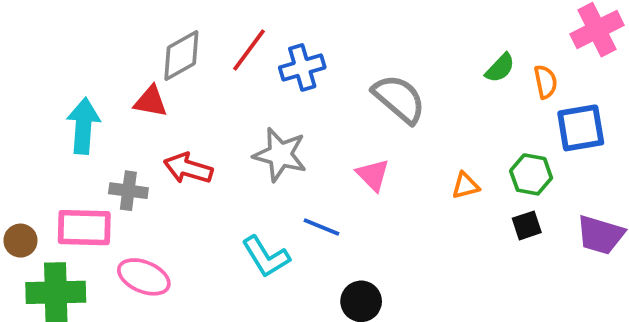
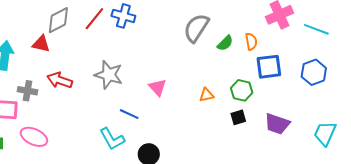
blue cross: (302, 67) -> (123, 16), moved, turned 30
green semicircle: (500, 68) -> (225, 43), moved
gray semicircle: (399, 99) -> (196, 28), moved, turned -100
cyan L-shape: (266, 257) -> (112, 139), moved

